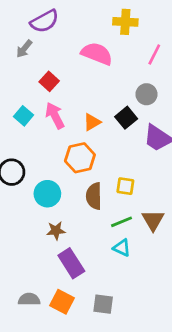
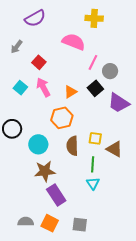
gray arrow: (24, 49) -> (17, 47), moved
pink line: (154, 54) -> (93, 62), moved
brown triangle: (153, 220) -> (114, 149), moved, turned -30
green line: (122, 222) -> (93, 164), turned -63
brown star: (56, 231) -> (45, 171), size x1.5
cyan triangle: (122, 248) -> (93, 183), turned 32

